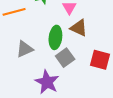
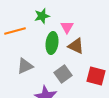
green ellipse: (55, 37) -> (52, 43), moved

